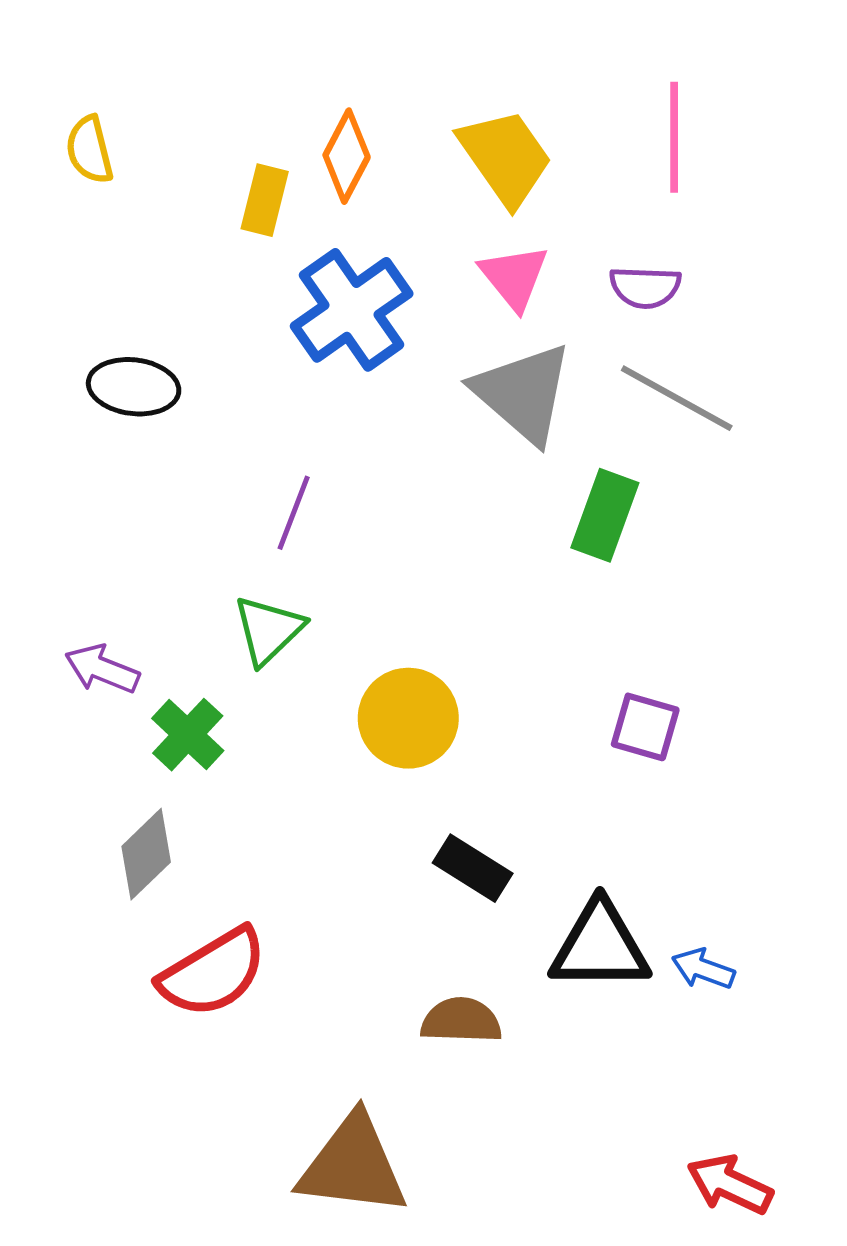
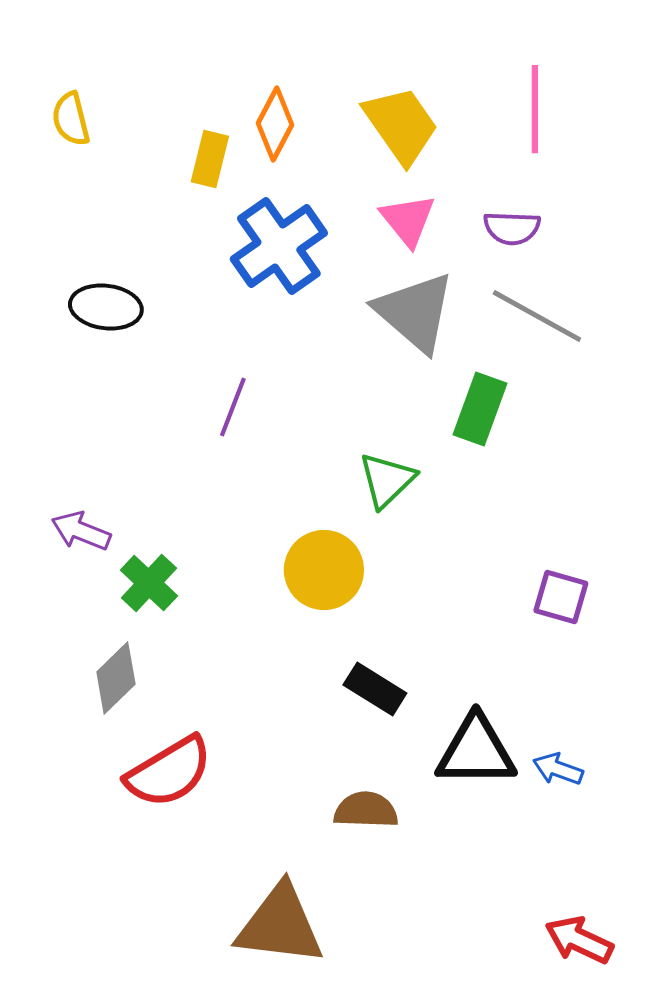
green triangle: (268, 630) -> (387, 480), moved
purple square: (645, 727) -> (561, 597), moved

